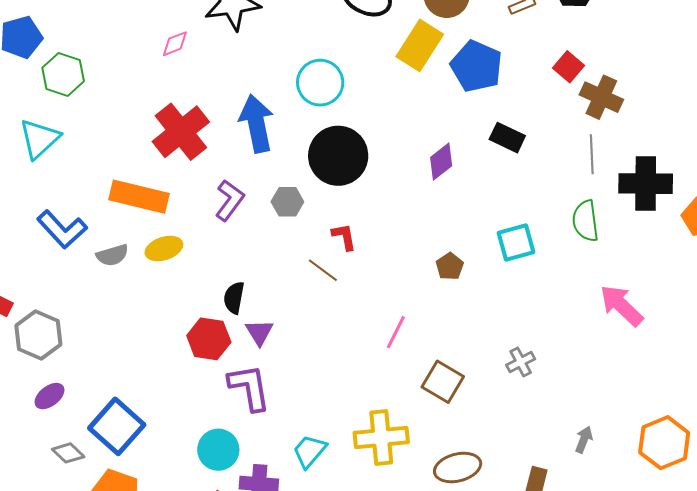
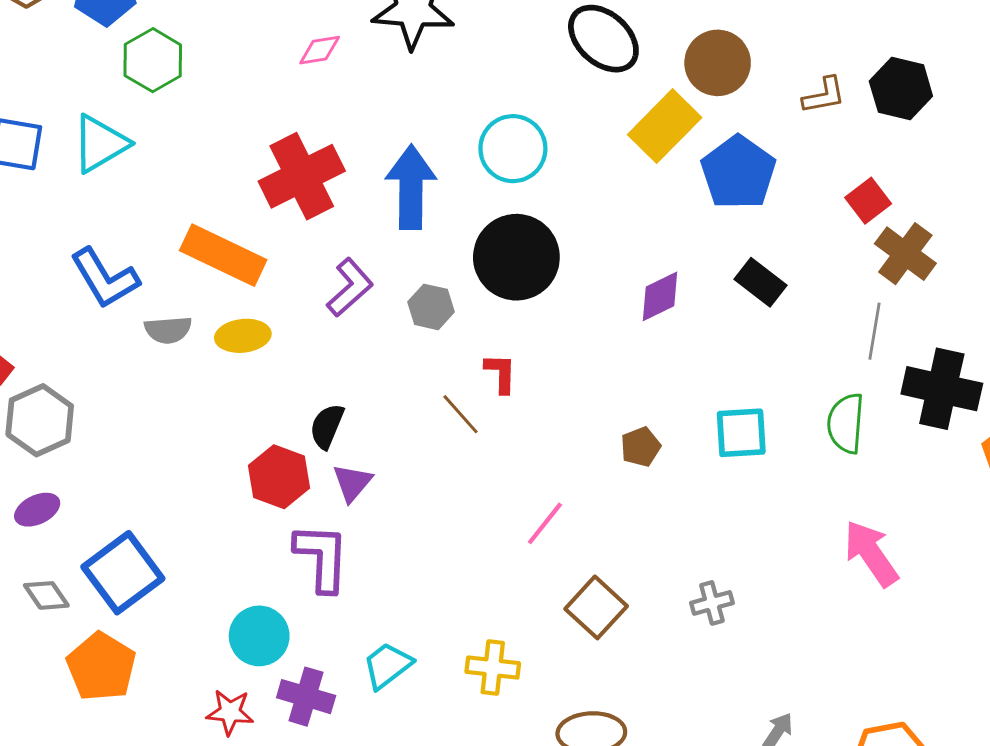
yellow cross: (381, 437) -> (493, 668), size x0.7

